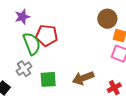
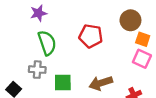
red pentagon: (47, 35) -> (91, 36), moved
gray cross: (24, 69) -> (37, 70), turned 35

